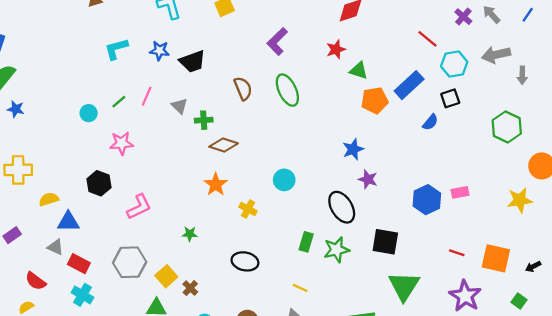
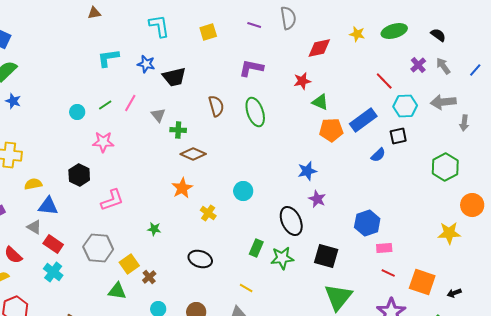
purple L-shape: (277, 41) -> (251, 68), turned 50
pink rectangle: (460, 192) -> (384, 248), moved

